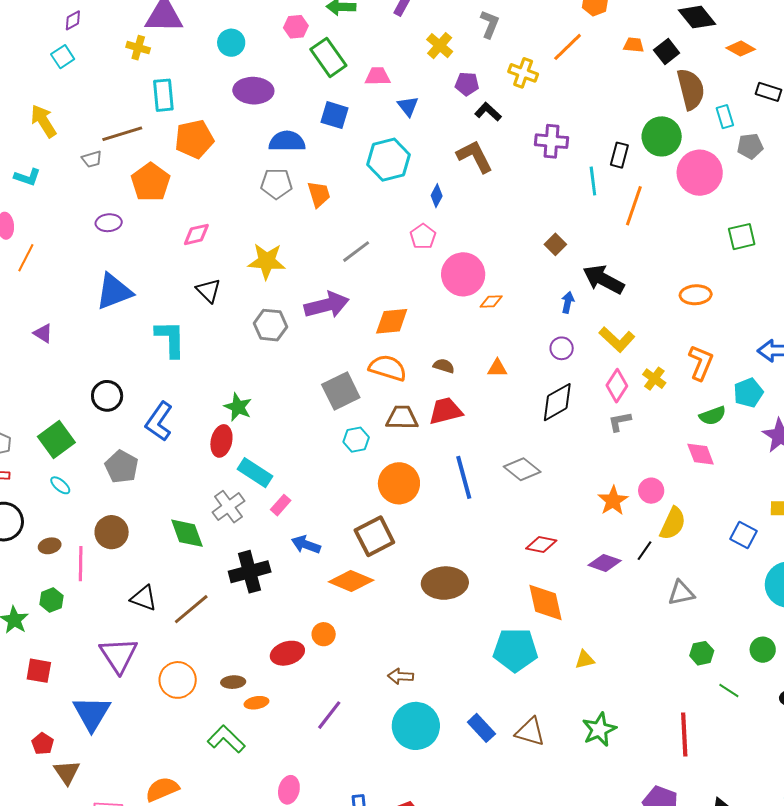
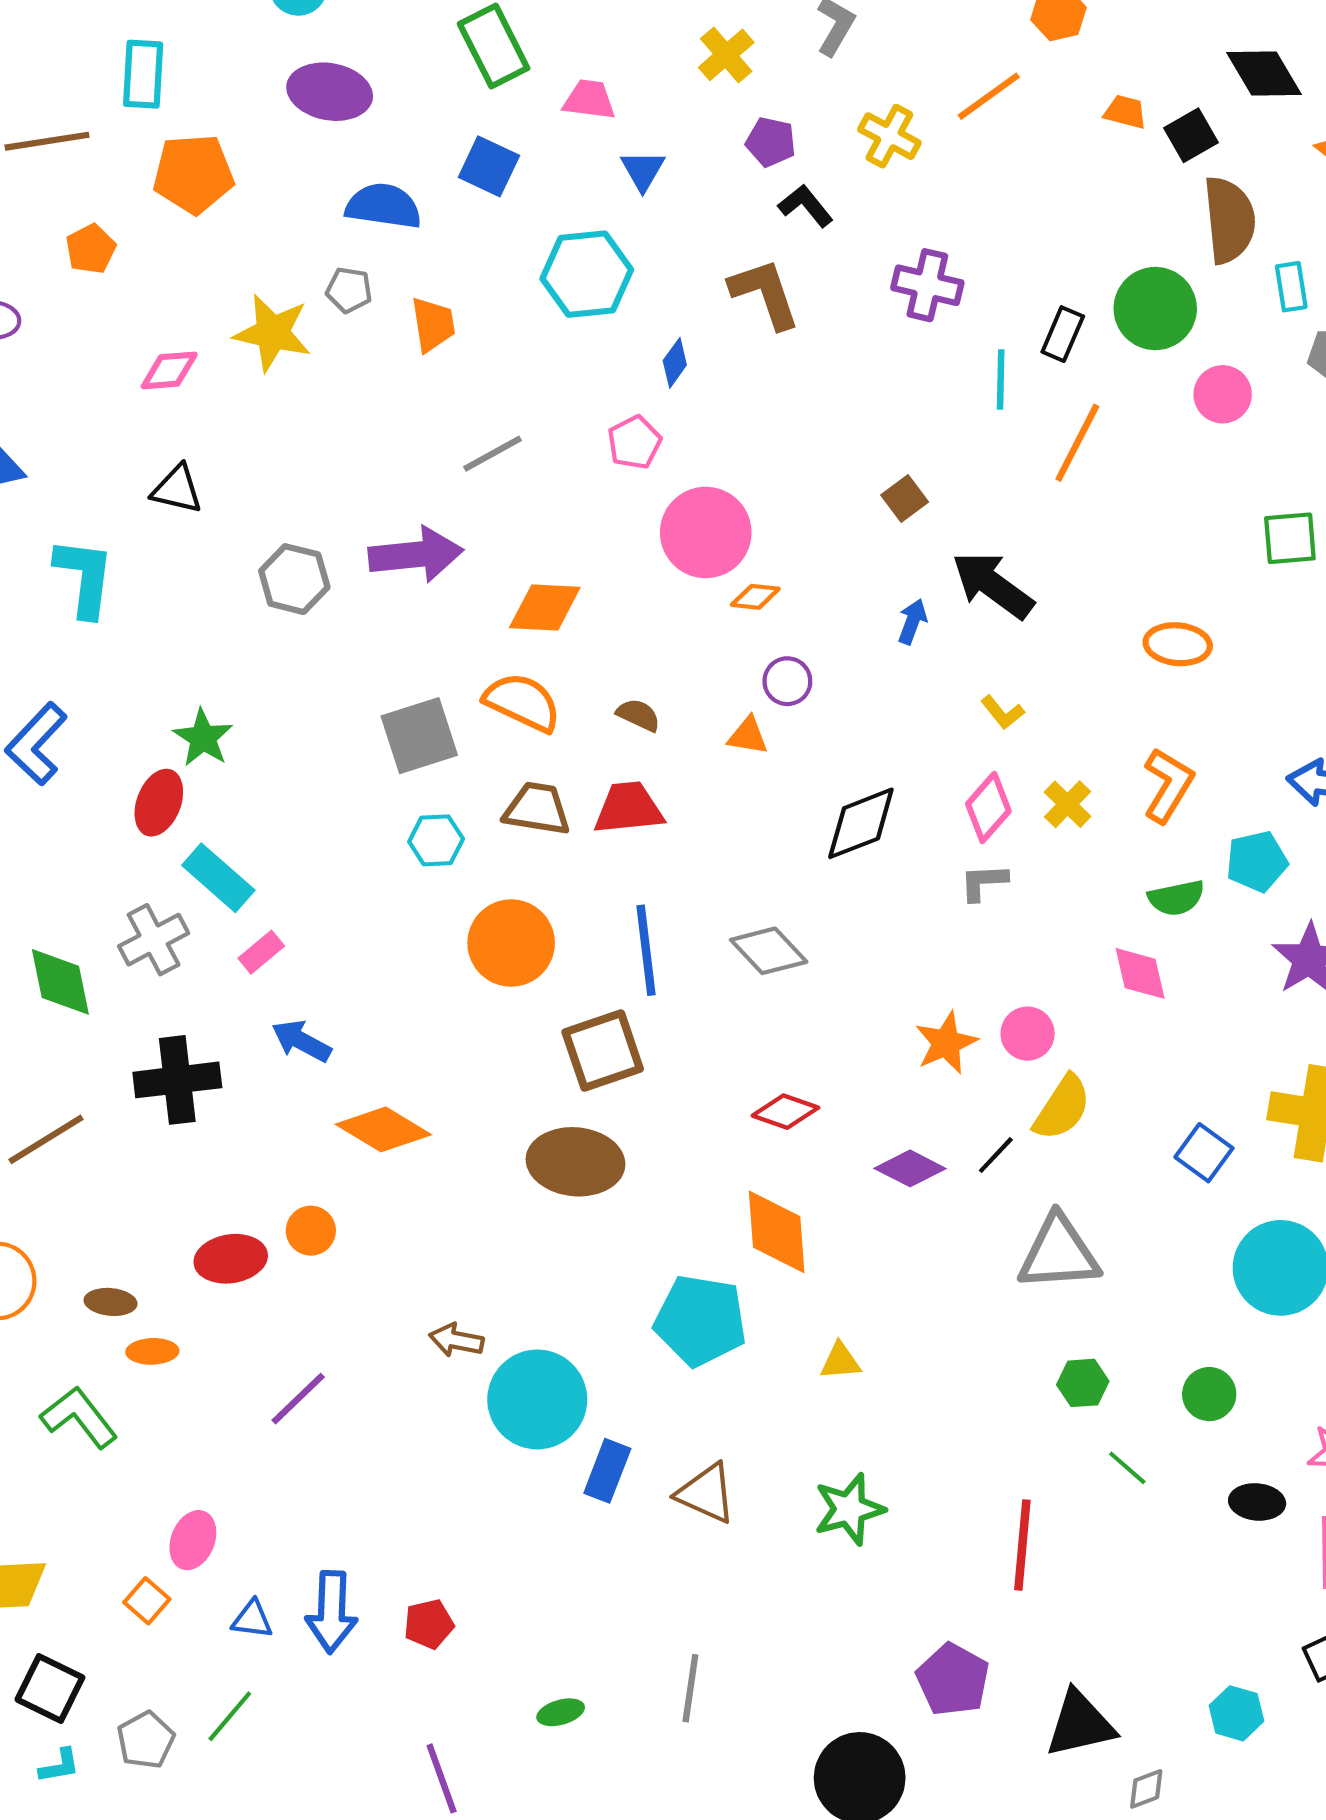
pink circle: (700, 173) -> (1223, 394), size x0.6
orange pentagon: (151, 182) -> (91, 249), size x0.6
gray pentagon: (276, 184) -> (349, 290), size x0.7
yellow star: (267, 261) -> (273, 333), moved
black triangle: (208, 291) -> (177, 489), turned -40
yellow L-shape: (617, 339) -> (1002, 712), size x0.6
purple circle: (562, 348) -> (787, 681), moved
brown square: (374, 536) -> (603, 1051), moved
gray triangle: (681, 593) -> (1059, 1253), size x1.5
cyan circle: (416, 726) -> (537, 1399), moved
blue rectangle: (481, 728) -> (607, 1471), turned 56

